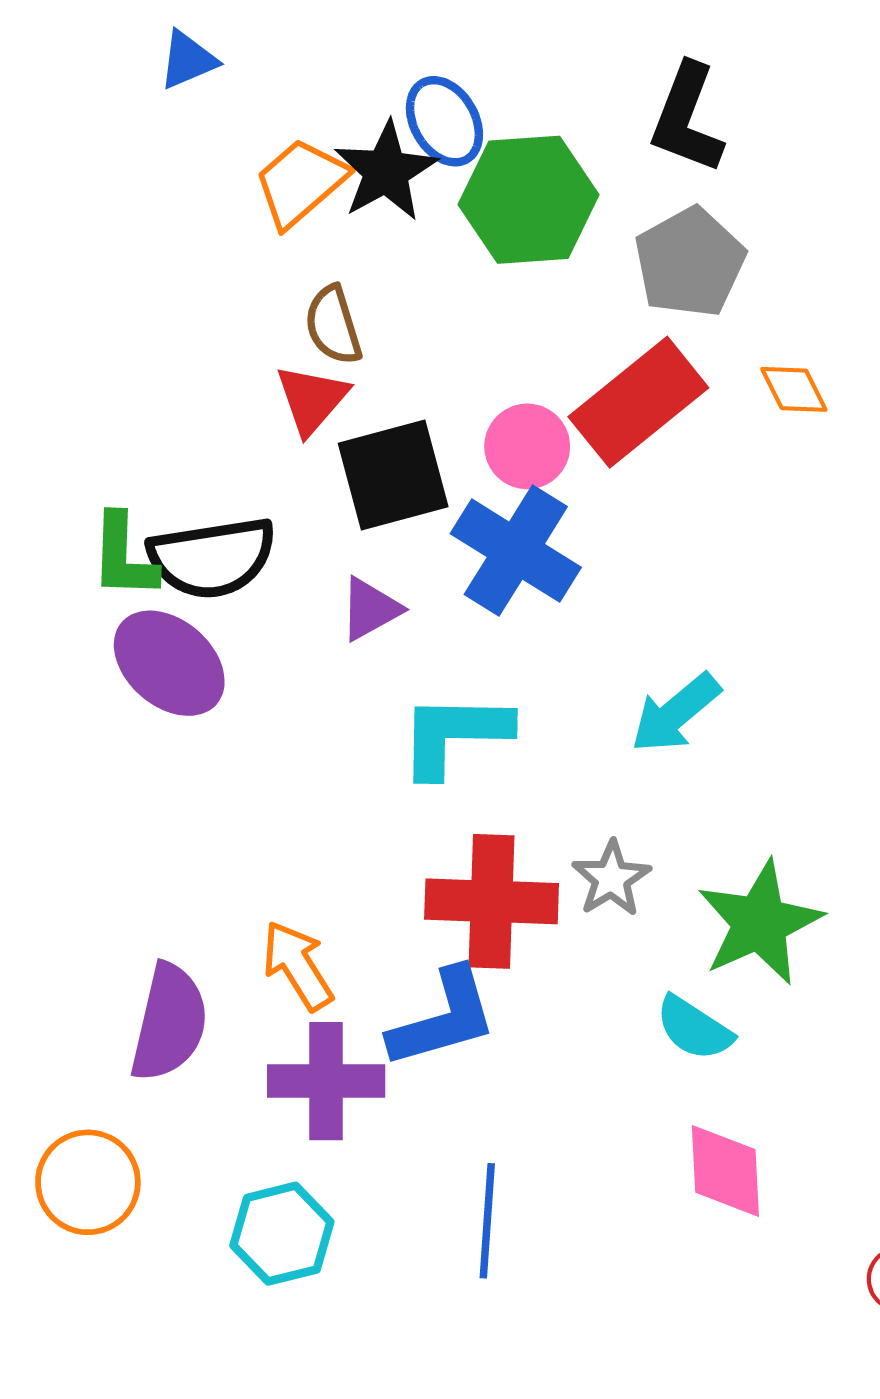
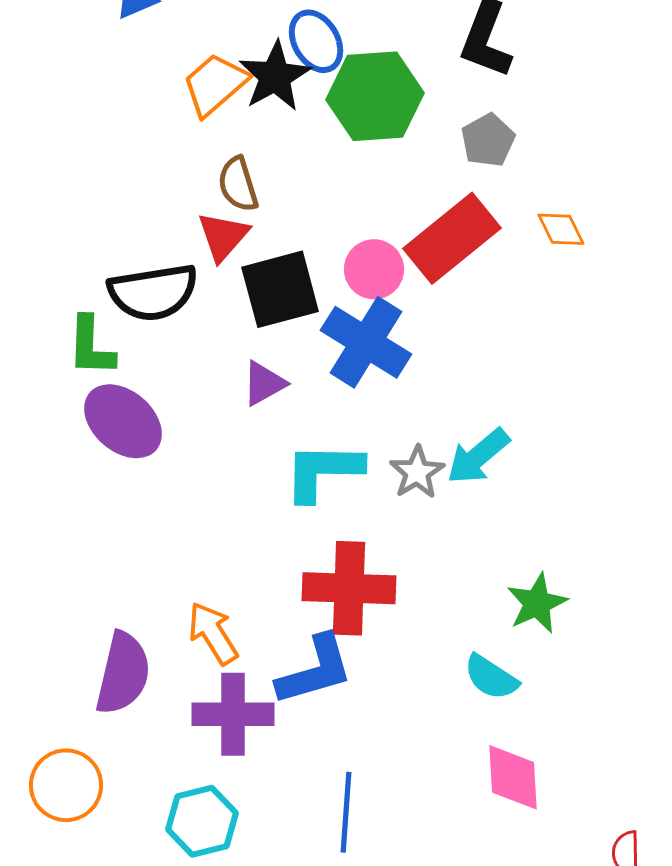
gray pentagon: (690, 262) -> (488, 140), size x0.7
black semicircle: (212, 558) -> (153, 292), moved
gray star: (611, 879) -> (417, 472), moved
green star: (760, 923) -> (537, 603), size x0.7

